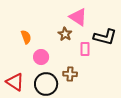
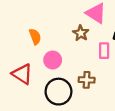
red triangle: (15, 82) -> (22, 74), moved

